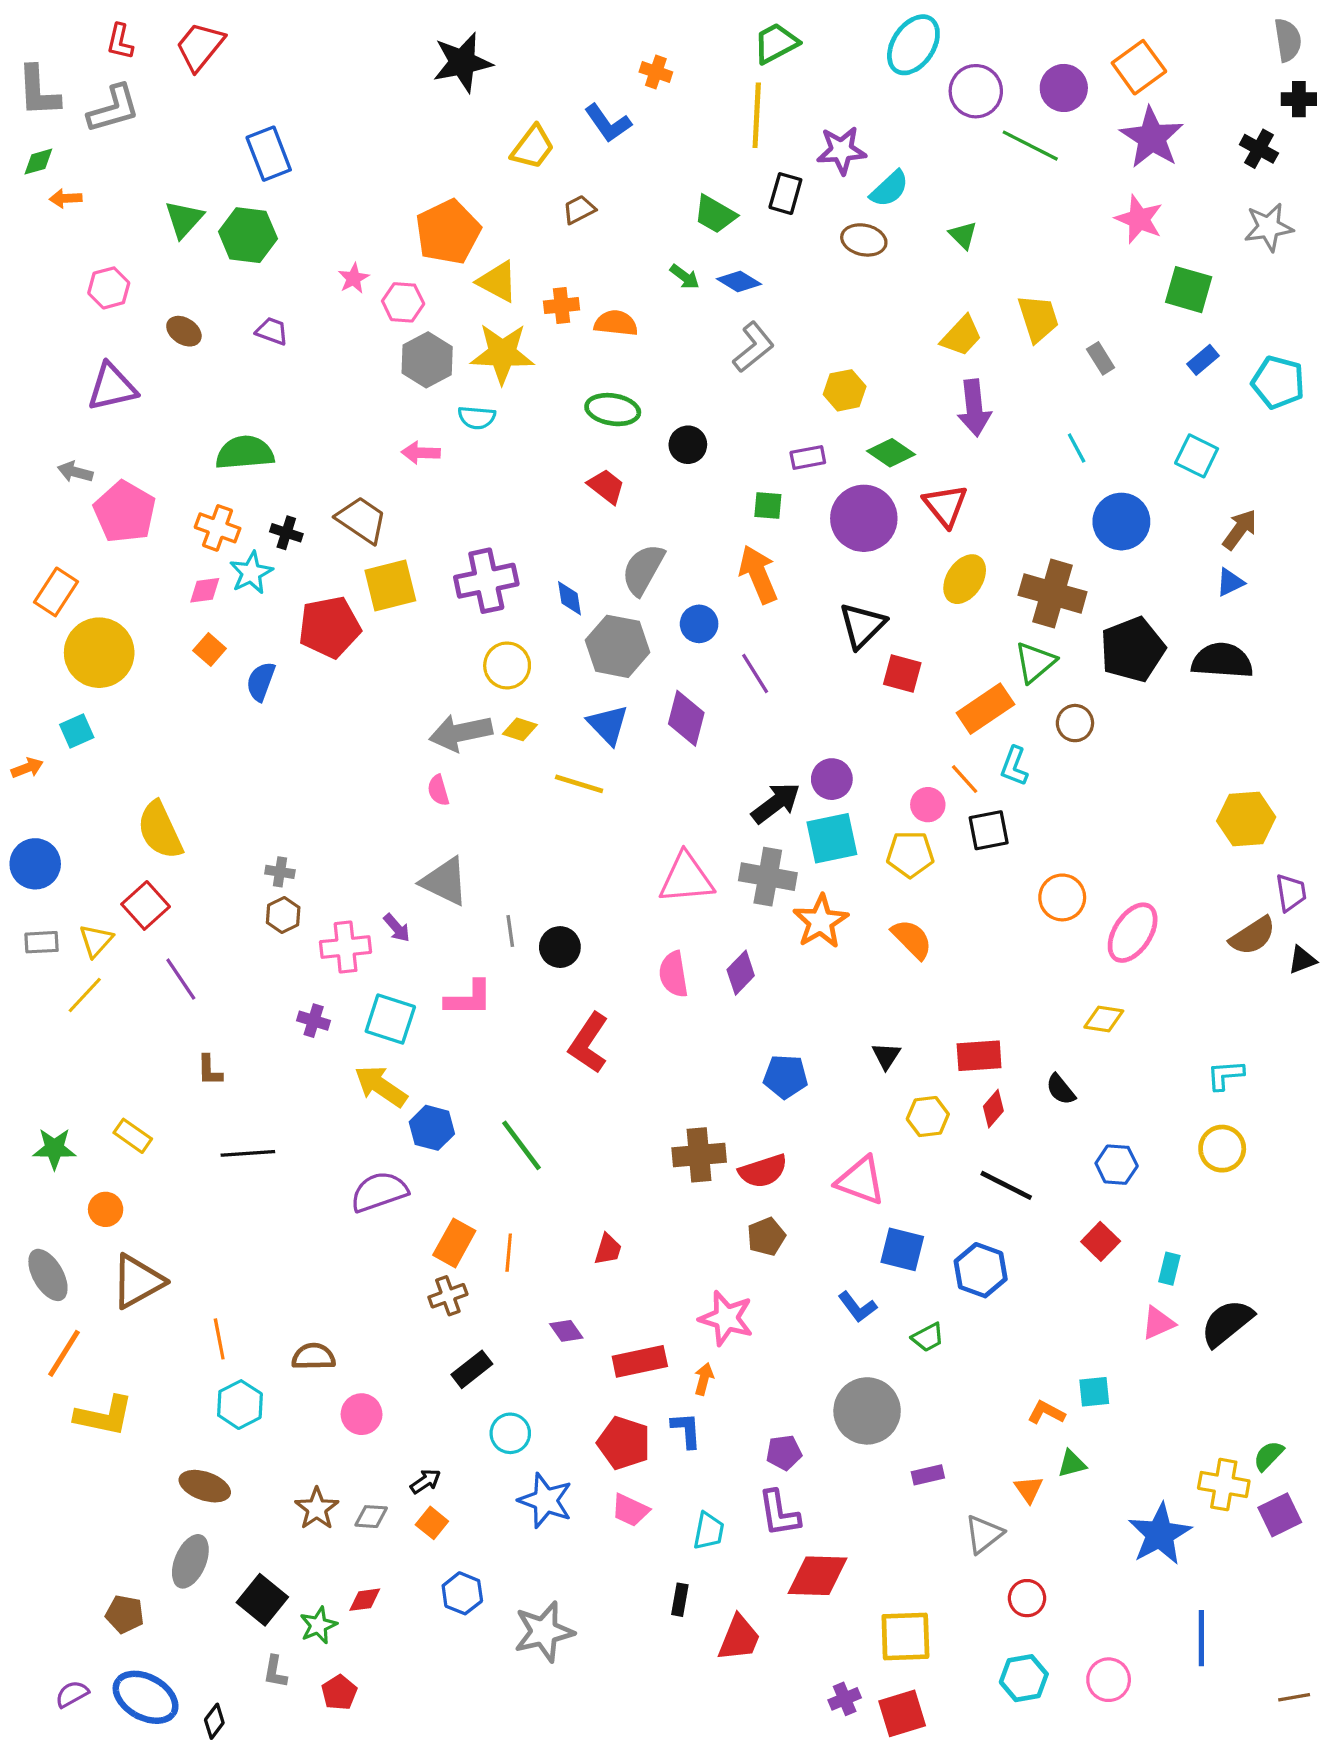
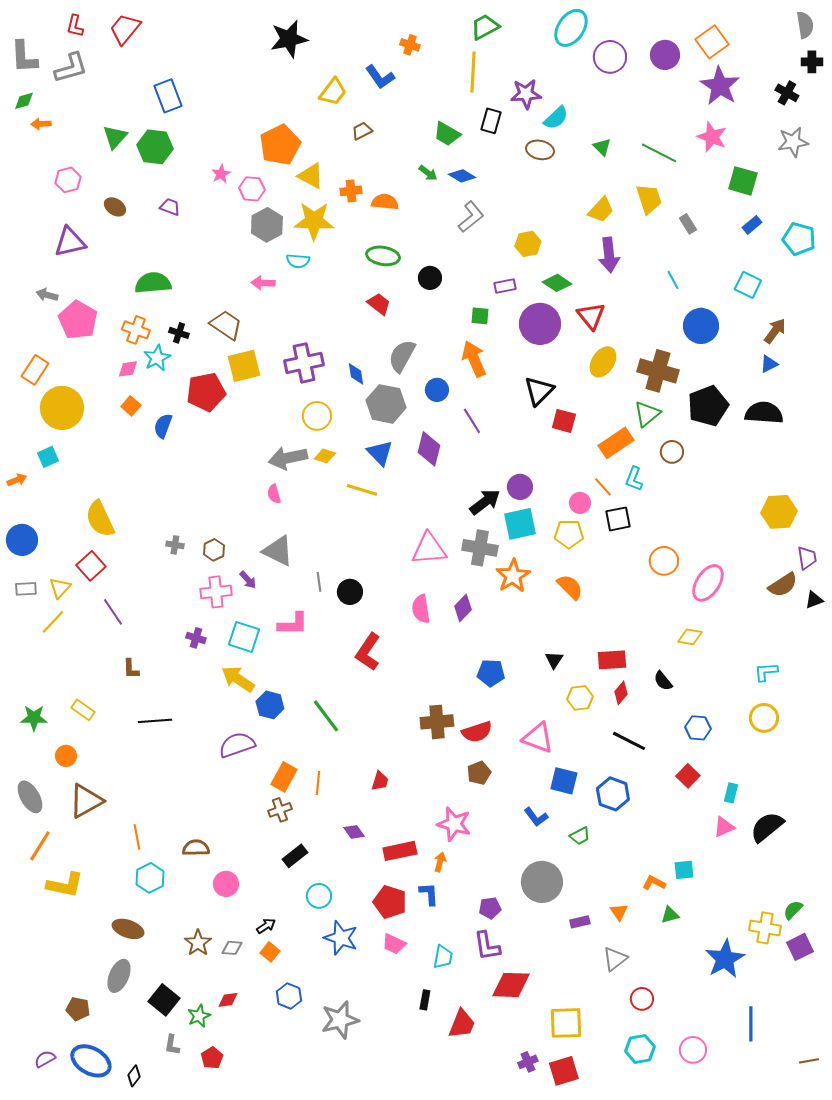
green line: (1030, 146) -> (659, 153), moved
brown hexagon: (283, 915) -> (214, 550), moved
orange triangle: (1029, 1489) -> (619, 912), moved

